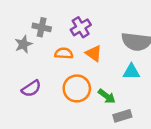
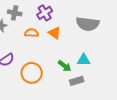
cyan triangle: (131, 72) -> (84, 60), moved
orange circle: (77, 88) -> (32, 73), moved

